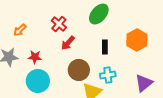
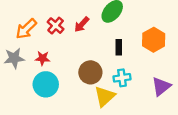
red cross: (59, 24) -> (56, 26), moved
orange arrow: (20, 30) -> (26, 29), size x1.5
red arrow: (68, 43) -> (82, 24), moved

